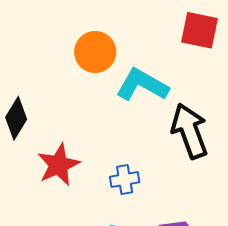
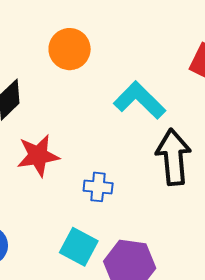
orange circle: (95, 52) -> (70, 49), moved

